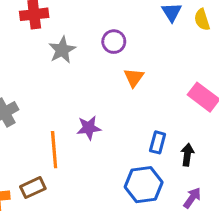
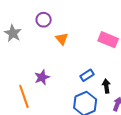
blue rectangle: (158, 142) -> (87, 75), turned 56
black arrow: (187, 155) -> (106, 86), moved

